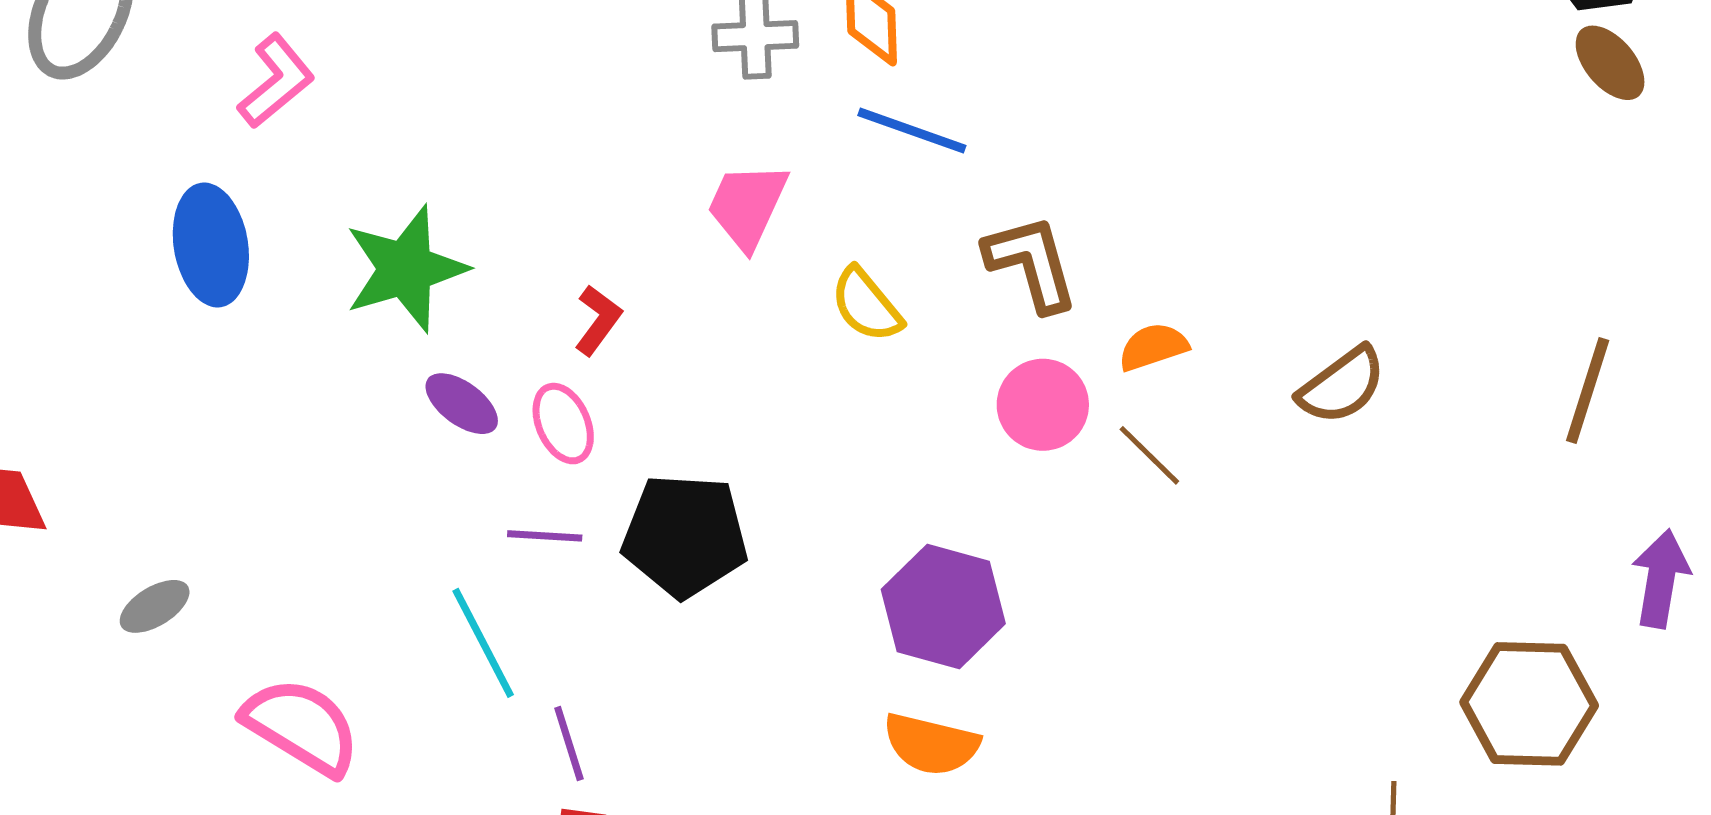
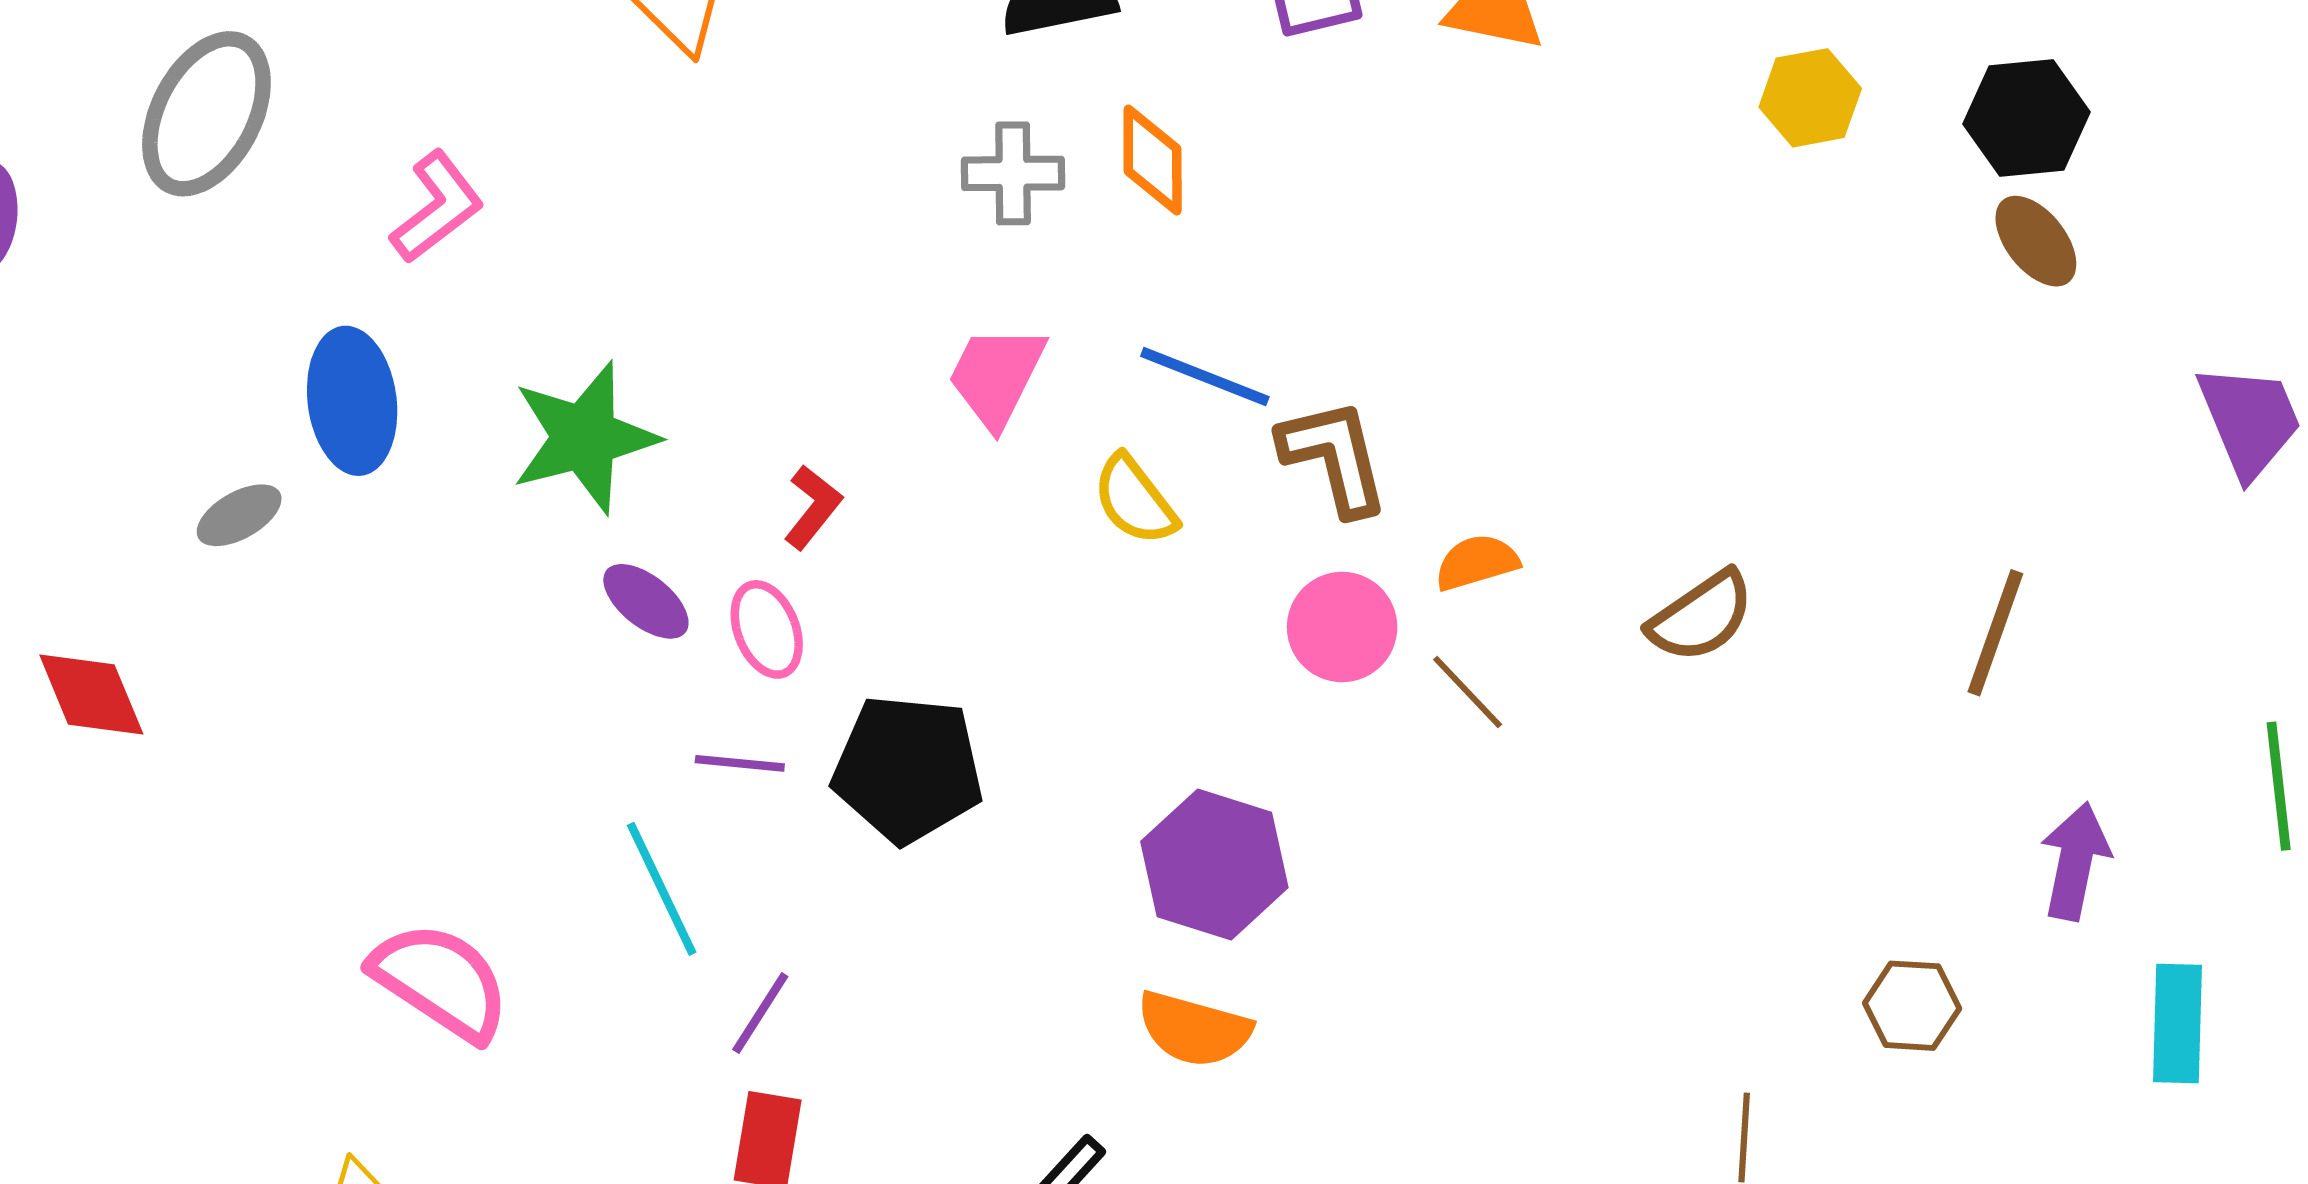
blue line: (912, 130) -> (1205, 377), moved
gray ellipse: (155, 606) -> (239, 515), moved
brown hexagon: (1529, 704) -> (1912, 1006), size x0.6
purple line: (569, 744) -> (760, 1013), turned 48

